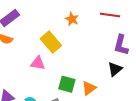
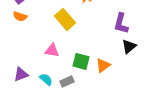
purple L-shape: (121, 45) -> (121, 23), moved
pink triangle: (38, 63) -> (52, 50), moved

